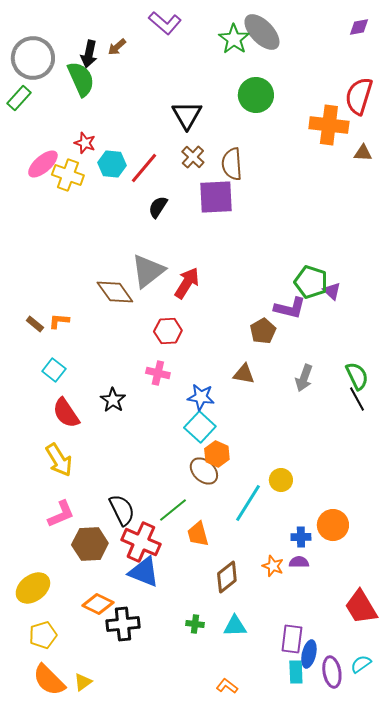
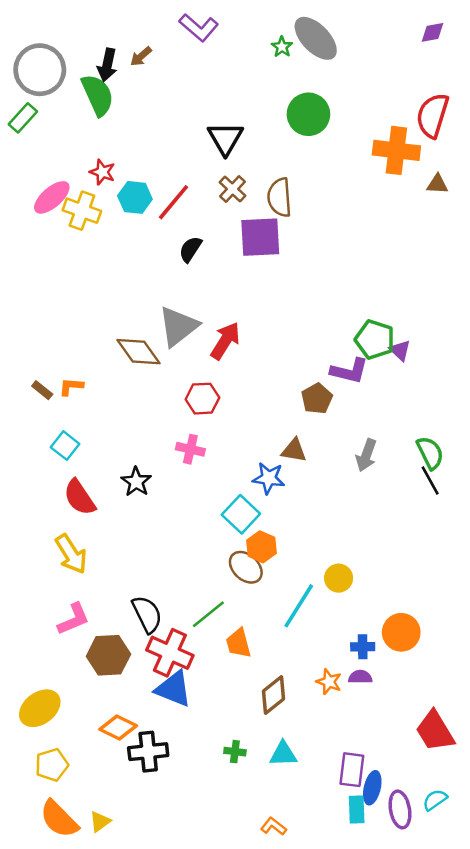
green star: (234, 39) -> (282, 47), size x0.6
blue star: (201, 397) -> (269, 478), moved

